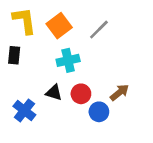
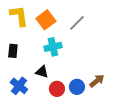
black rectangle: (14, 55) -> (13, 51), moved
brown arrow: (119, 93) -> (97, 81), moved
red circle: (81, 94) -> (57, 89), moved

